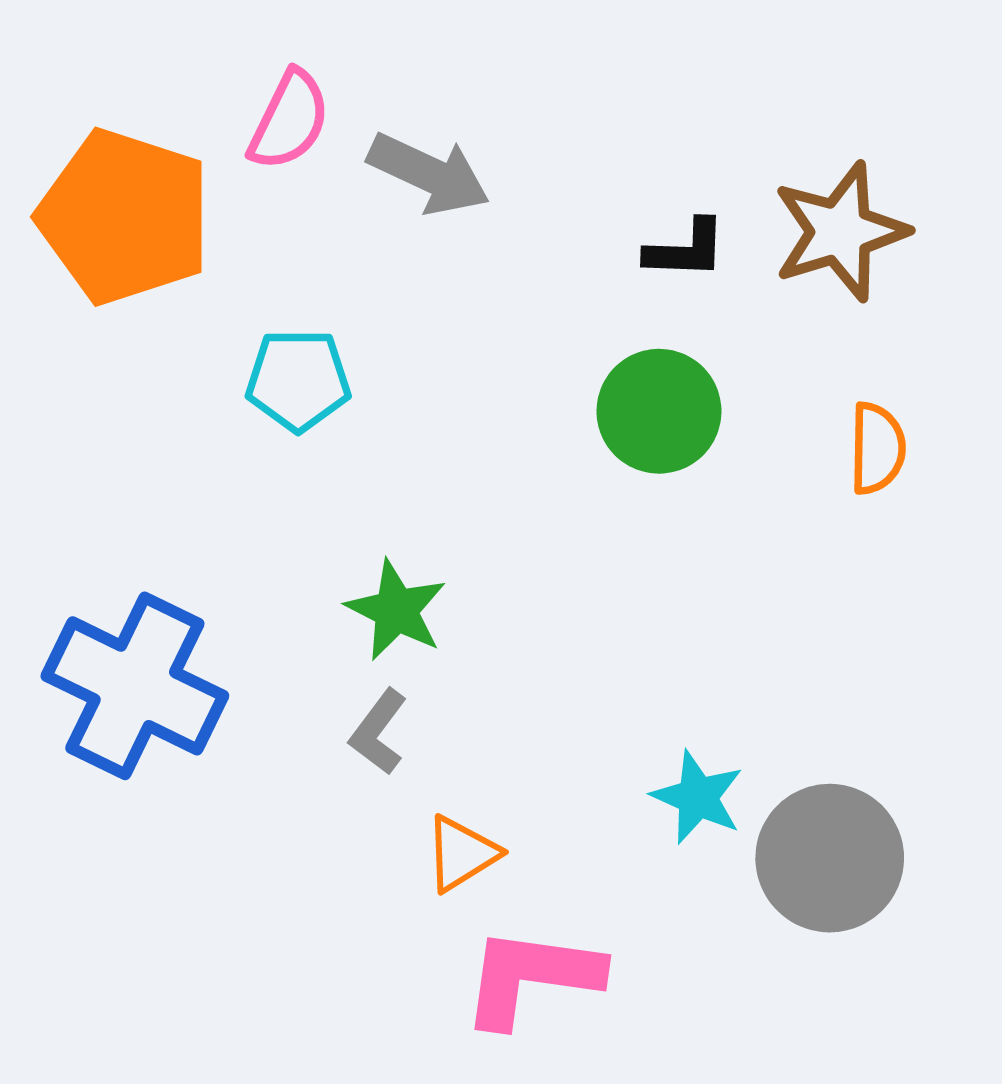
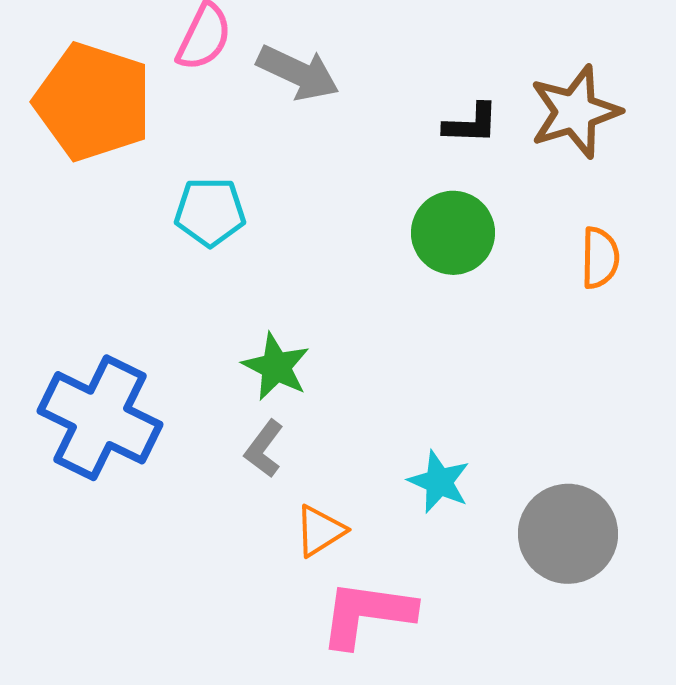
cyan star: (698, 797) -> (439, 482), moved

